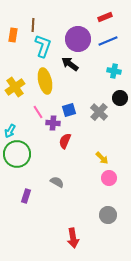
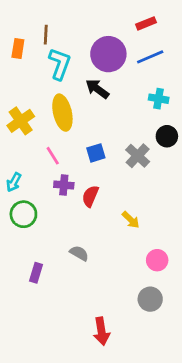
purple cross: (53, 123) -> (64, 185), moved
green circle: (17, 154) -> (23, 214), size x0.7
yellow arrow: (102, 158) -> (131, 220), moved
pink circle: (109, 178) -> (157, 260), moved

